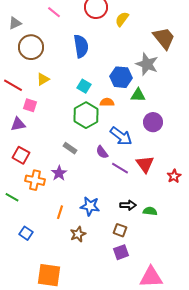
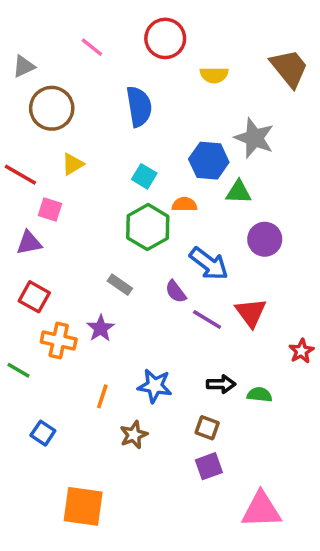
yellow semicircle: (122, 19) -> (214, 75), moved, turned -126
brown trapezoid: (164, 38) -> (289, 68), moved
red star: (174, 176) -> (301, 351), moved

